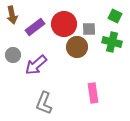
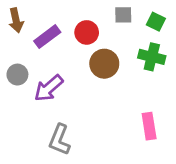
red circle: (64, 24) -> (87, 32), size x0.7
gray square: (89, 29) -> (123, 15), moved
pink rectangle: (93, 93) -> (149, 126), moved

